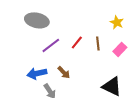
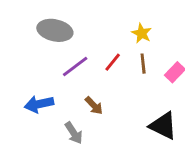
yellow star: (117, 22) -> (142, 33), moved
blue arrow: (37, 73) -> (39, 104), moved

